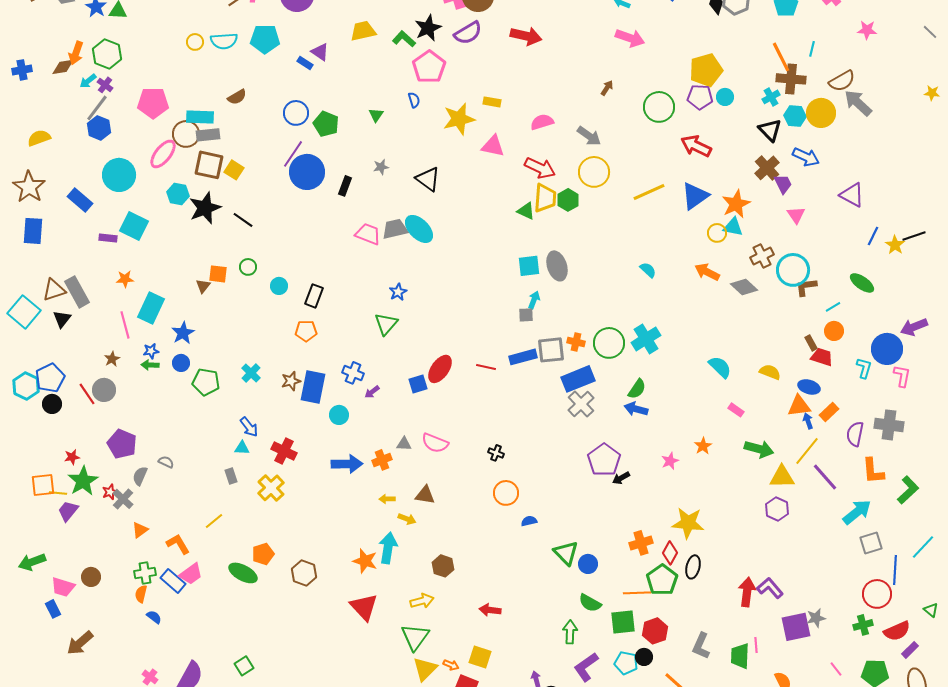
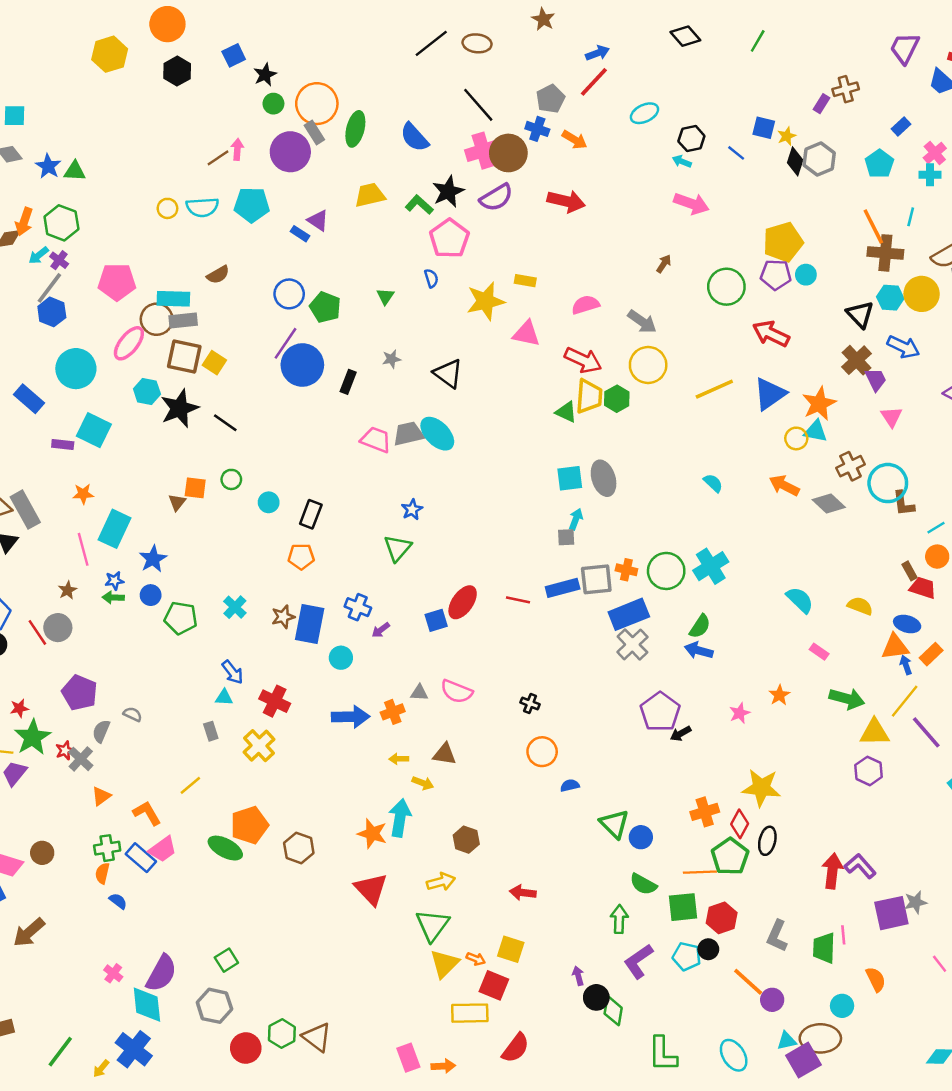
cyan cross: (771, 97) -> (930, 175), moved, turned 30
brown L-shape: (806, 287) -> (903, 504), turned -90
orange pentagon: (263, 554) -> (249, 825), size x1.4

